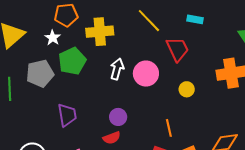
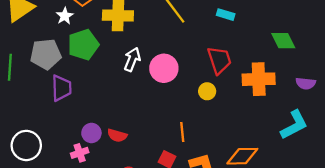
red trapezoid: (177, 49) -> (219, 60), moved
purple trapezoid: (67, 115) -> (61, 88), moved
purple circle: (118, 117) -> (91, 133), moved
red semicircle: (112, 138) -> (117, 135), turned 30

